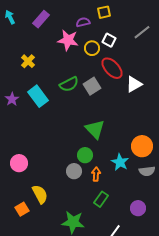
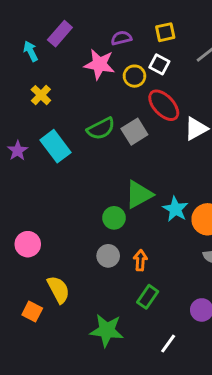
yellow square: (104, 12) -> (165, 32), moved
cyan arrow: (10, 17) -> (31, 51), moved
green triangle: (95, 129) -> (139, 194), turned 45
green circle: (85, 155) -> (114, 218), moved
cyan star: (120, 162) -> (175, 209), moved
orange square: (22, 209) -> (32, 311), turned -32

